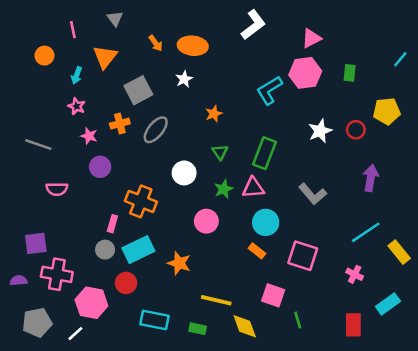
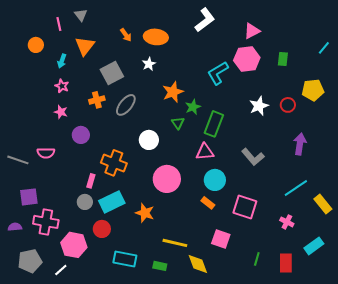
gray triangle: (115, 19) -> (81, 15), moved
orange star: (214, 114) -> (173, 92), size x1.5
pink star: (89, 136) -> (61, 112), moved
gray line: (38, 145) -> (18, 160), moved
green star: (224, 189) -> (193, 107), moved
pink circle: (206, 221) -> (167, 179), size x1.4
green line: (298, 320) -> (257, 259), moved, turned 32

